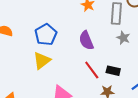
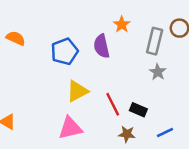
purple semicircle: (86, 40) -> (102, 46), moved
yellow triangle: (42, 61) -> (77, 91), moved

